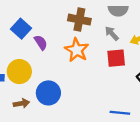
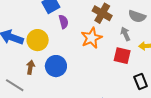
brown arrow: (21, 103) -> (30, 67), turned -88

